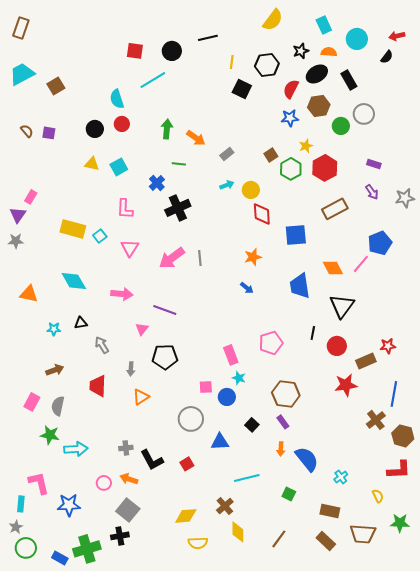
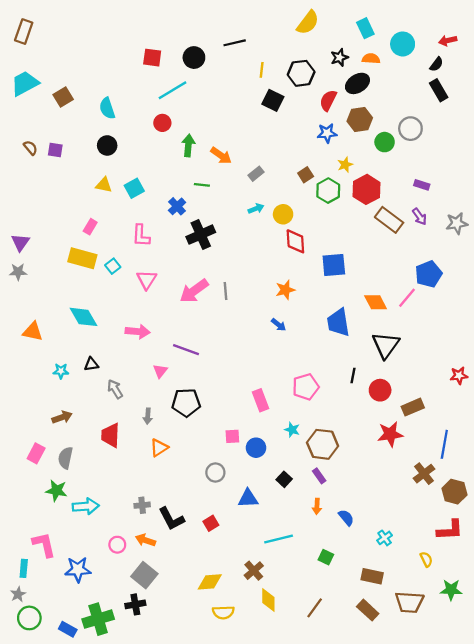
black rectangle: (349, 80) -> (439, 90), moved
cyan semicircle: (117, 99) -> (107, 108), moved
red circle: (122, 124) -> (162, 123), moved
pink rectangle: (31, 197) -> (90, 227), moved
brown rectangle: (335, 209) -> (389, 220), moved, turned 65
red star: (388, 346) -> (459, 376), moved
cyan star: (239, 378) -> (292, 430), moved
gray circle: (191, 419) -> (215, 473), size x0.7
blue semicircle: (307, 459) -> (346, 518), size x0.6

